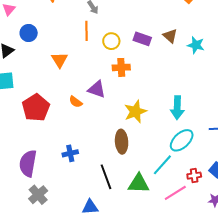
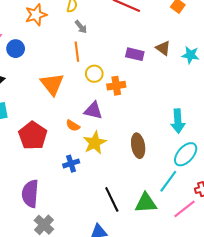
blue circle: (29, 33) -> (16, 49), moved
yellow circle: (111, 41) -> (94, 74), moved
orange triangle: (60, 60) -> (52, 84), size x1.4
yellow star: (135, 112) -> (95, 143), moved
brown ellipse: (122, 142) -> (138, 146), moved
blue cross: (70, 153) -> (71, 164), moved

